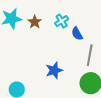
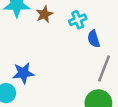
blue star: (54, 70) -> (23, 73), moved

